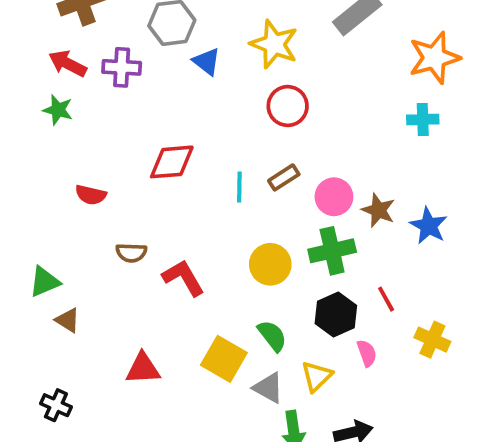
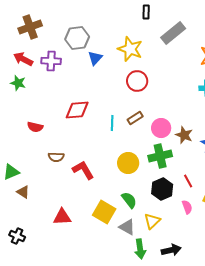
blue triangle: (207, 62) -> (95, 58), turned 35
pink semicircle: (367, 353) -> (187, 207), moved

